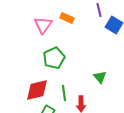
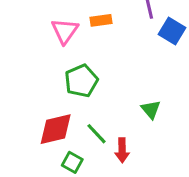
orange rectangle: (67, 18) -> (101, 20), turned -32
green line: (64, 93) -> (96, 134), turned -35

